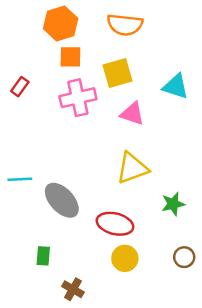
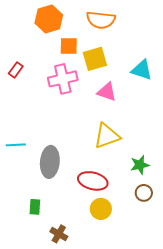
orange square: (70, 57) -> (69, 46), moved
gray ellipse: (62, 200) -> (50, 162), turned 48
brown circle: (184, 257) -> (144, 193), moved

